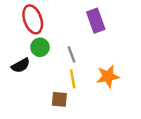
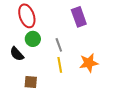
black semicircle: (21, 65) -> (17, 54), turned 77
brown square: (59, 99) -> (31, 82), moved

